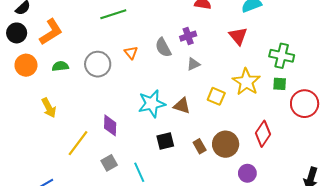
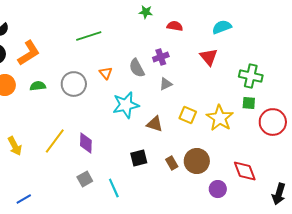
yellow star: (246, 82) -> (220, 118), moved
cyan star: (152, 104) -> (126, 105), moved
yellow arrow: (49, 108) -> (15, 146), moved
red diamond: (263, 134) -> (245, 171), moved, turned -55
yellow line: (78, 143) -> (55, 141), moved

